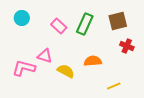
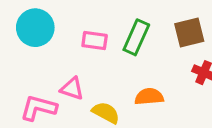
cyan circle: (22, 18) -> (35, 28), size x1.5
pink rectangle: (59, 26) -> (95, 40), turned -35

